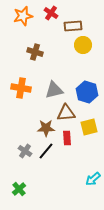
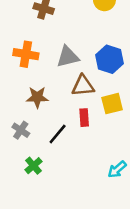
brown star: (46, 128) -> (37, 97), moved
gray cross: (25, 151) -> (21, 130), moved
green cross: (19, 189) -> (33, 166), moved

